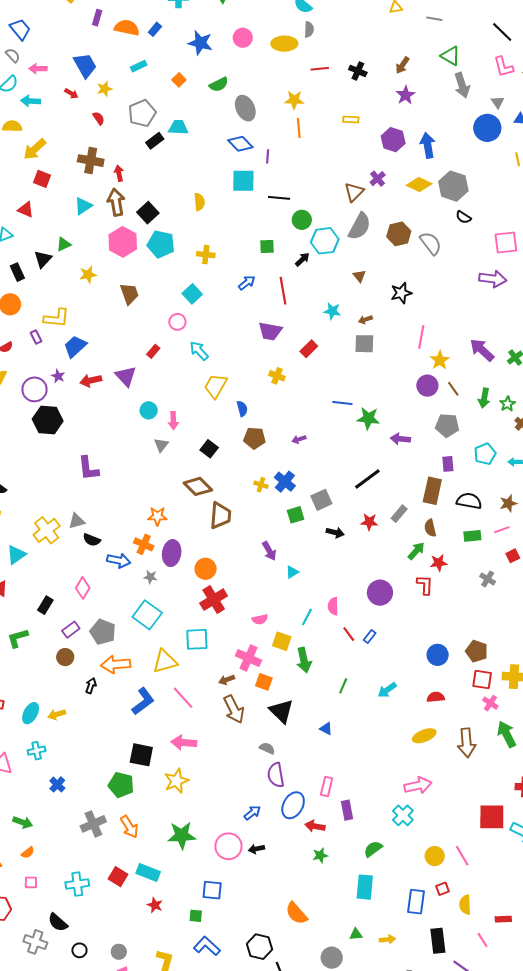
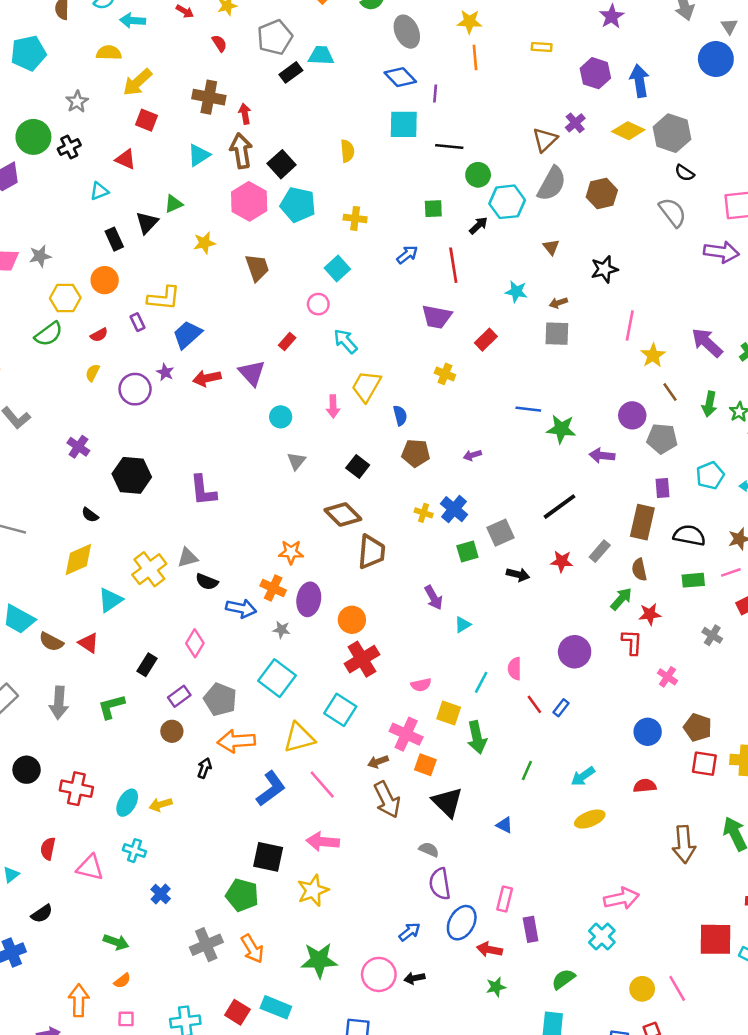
gray semicircle: (431, 243) -> (673, 212), moved
purple circle: (427, 386) -> (632, 415), moved
black hexagon: (48, 420) -> (132, 475), moved
pink arrow: (173, 421) -> (333, 406), moved
cyan square: (197, 639) -> (340, 710), turned 35
pink cross: (490, 703) -> (667, 677), moved
yellow ellipse: (424, 736) -> (590, 819), moved
cyan cross: (37, 751) -> (134, 851), turned 30

